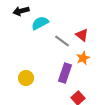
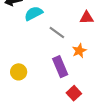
red triangle: (82, 35) -> (87, 18), moved, turned -40
purple rectangle: (65, 73) -> (60, 67), turned -42

